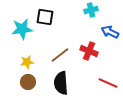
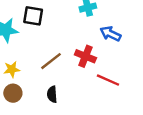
black semicircle: (61, 83) -> (52, 94), size x0.6
red line: (108, 83) -> (108, 80), moved

